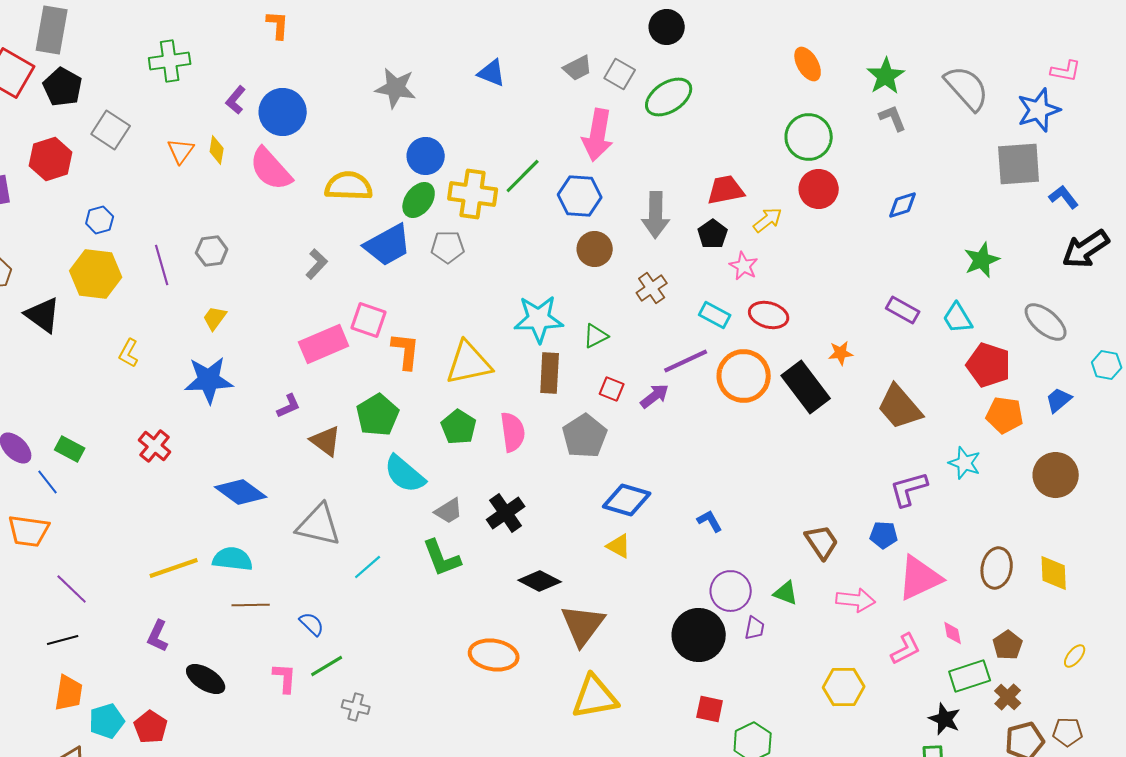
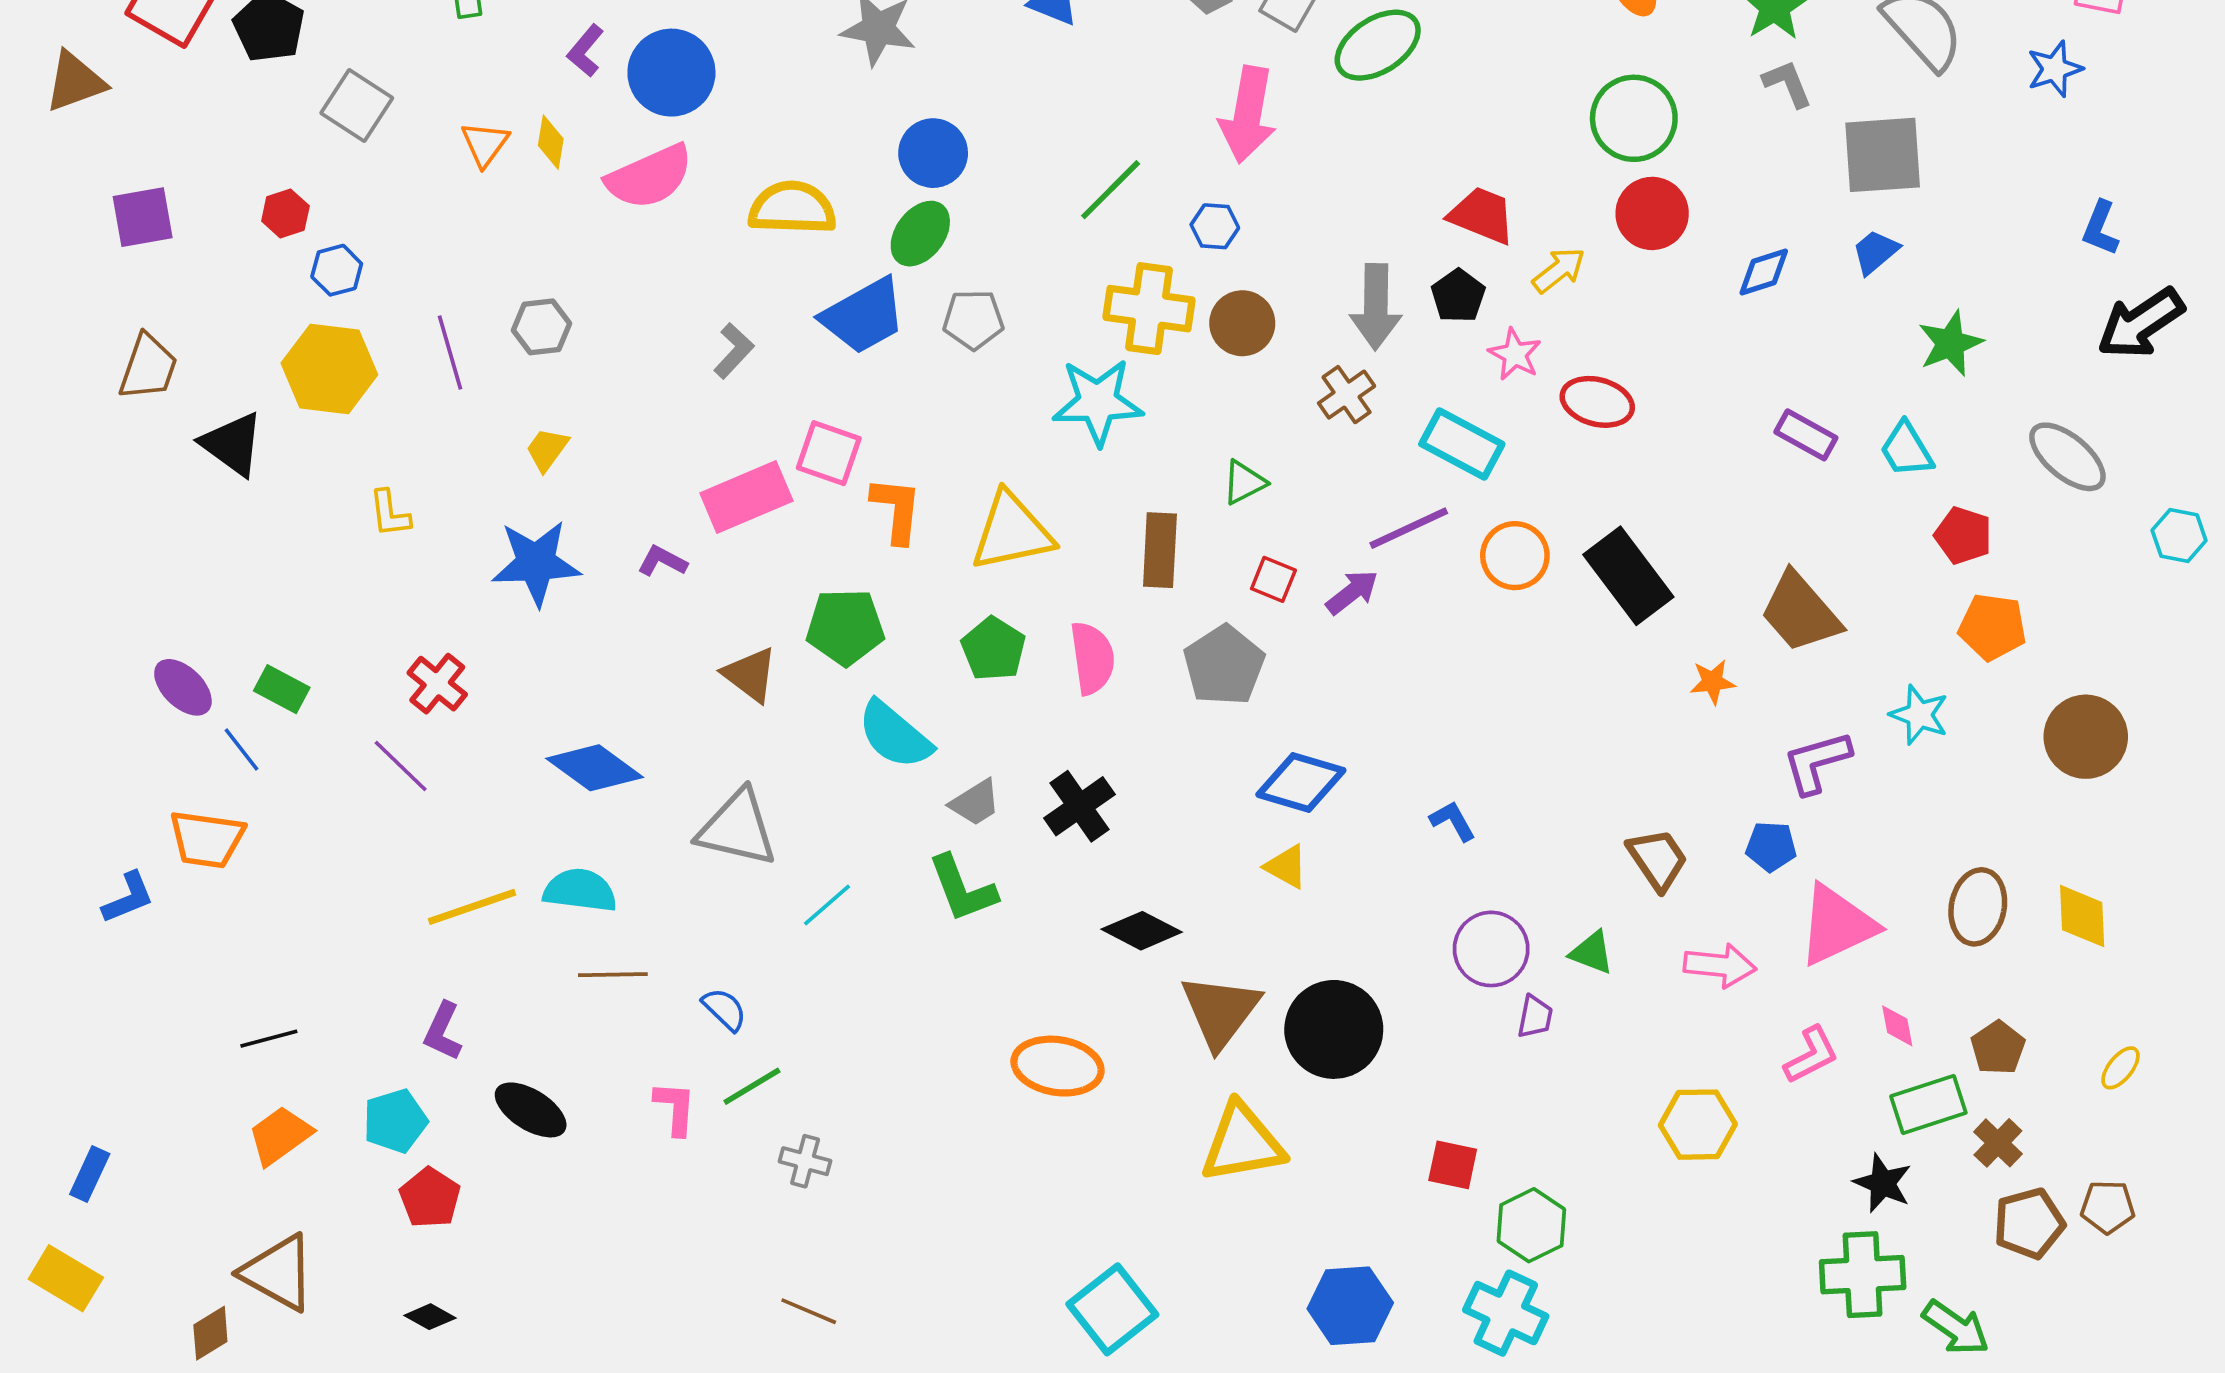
blue star: (1039, 110) -> (2055, 69), size x0.7
red hexagon: (51, 159) -> (285, 213), moved, size x0.6
gray square: (1019, 164) -> (1883, 155), moved
pink semicircle: (271, 169) -> (650, 177), turned -72
red trapezoid: (726, 190) -> (1482, 215), turned 33
yellow cross: (473, 194) -> (1149, 309), moved
blue hexagon: (580, 196) -> (1215, 226), size x0.6
blue L-shape: (1064, 197) -> (2100, 228), turned -120
blue diamond: (903, 205) -> (1764, 272), moved
gray arrow: (656, 215) -> (1376, 307), moved
cyan rectangle: (715, 315) -> (1462, 444), size x1.4
red ellipse: (769, 315) -> (1597, 402), moved
cyan star: (539, 319) -> (1098, 402), moved
yellow L-shape: (129, 353) -> (390, 514), turned -36
orange star: (841, 353) -> (1712, 682), moved
red pentagon: (989, 365) -> (1963, 535), size x0.7
orange circle: (744, 376) -> (1515, 556), size x0.7
blue trapezoid: (1059, 400) -> (1875, 252), moved
purple L-shape: (289, 406) -> (662, 561), moved, turned -128
green pentagon: (378, 415) -> (845, 627), turned 30
purple line: (72, 589) -> (401, 766), moved
black circle: (699, 635) -> (1334, 1029), moved
orange trapezoid: (69, 693) -> (280, 1136), turned -135
cyan pentagon: (107, 721) -> (395, 1121), moved

